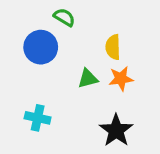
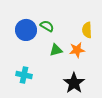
green semicircle: (64, 17) -> (47, 26), moved
yellow semicircle: (113, 47) -> (87, 30), moved

